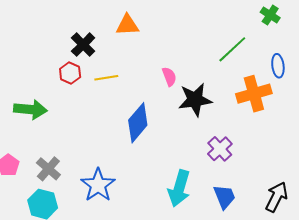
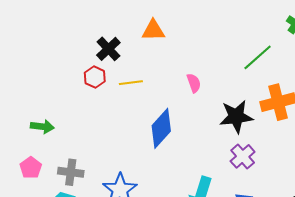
black star: (195, 100) -> (236, 117), moved
green arrow: (30, 109) -> (42, 127), moved, size x0.7
gray cross: (48, 169) -> (71, 172), turned -35

